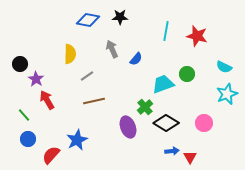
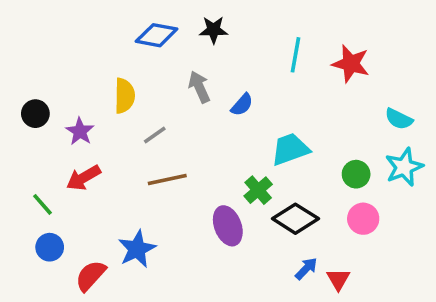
green circle: (187, 74) -> (356, 174), moved
purple star: (36, 79) -> (80, 131), moved
red arrow: (47, 100) -> (83, 178), turned -90
blue arrow: (172, 151) -> (306, 269), turned -40

